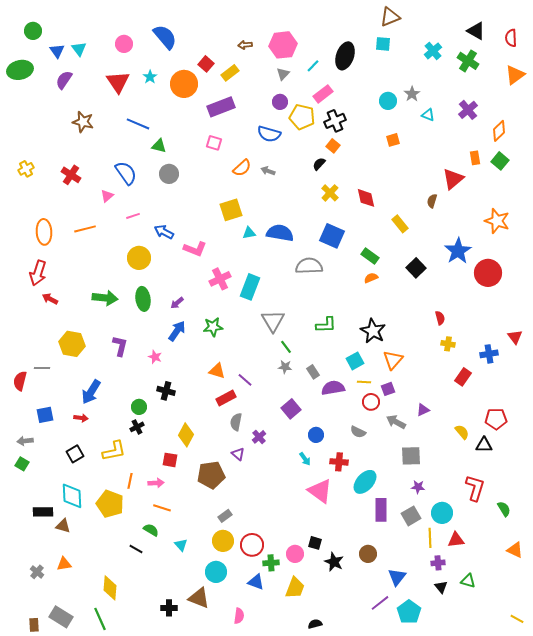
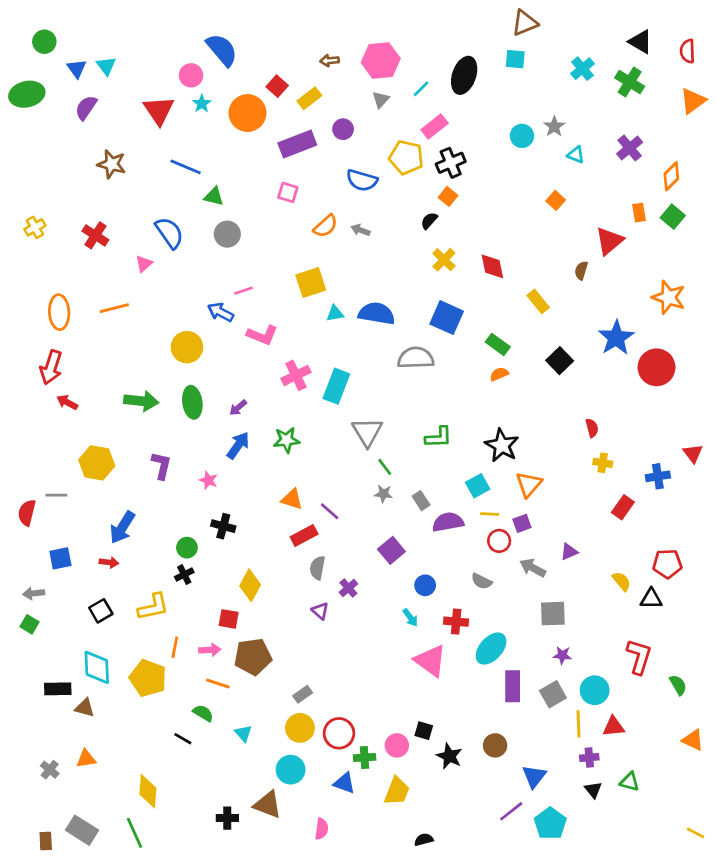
pink circle: (124, 44) -> (191, 75), moved
purple circle: (280, 102) -> (343, 129), moved
orange square: (393, 140) -> (556, 200), moved, turned -32
pink line: (133, 216) -> (243, 291), moved
brown pentagon: (211, 475) -> (253, 657), moved

